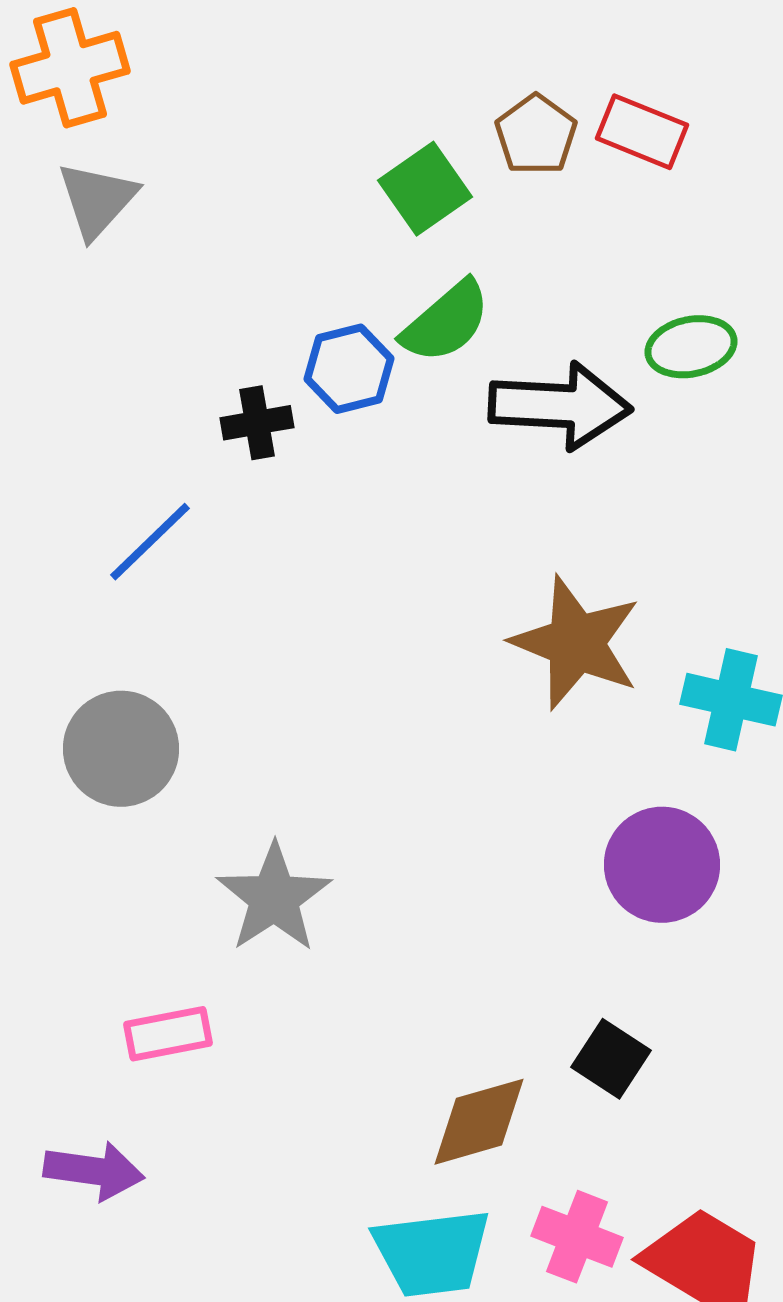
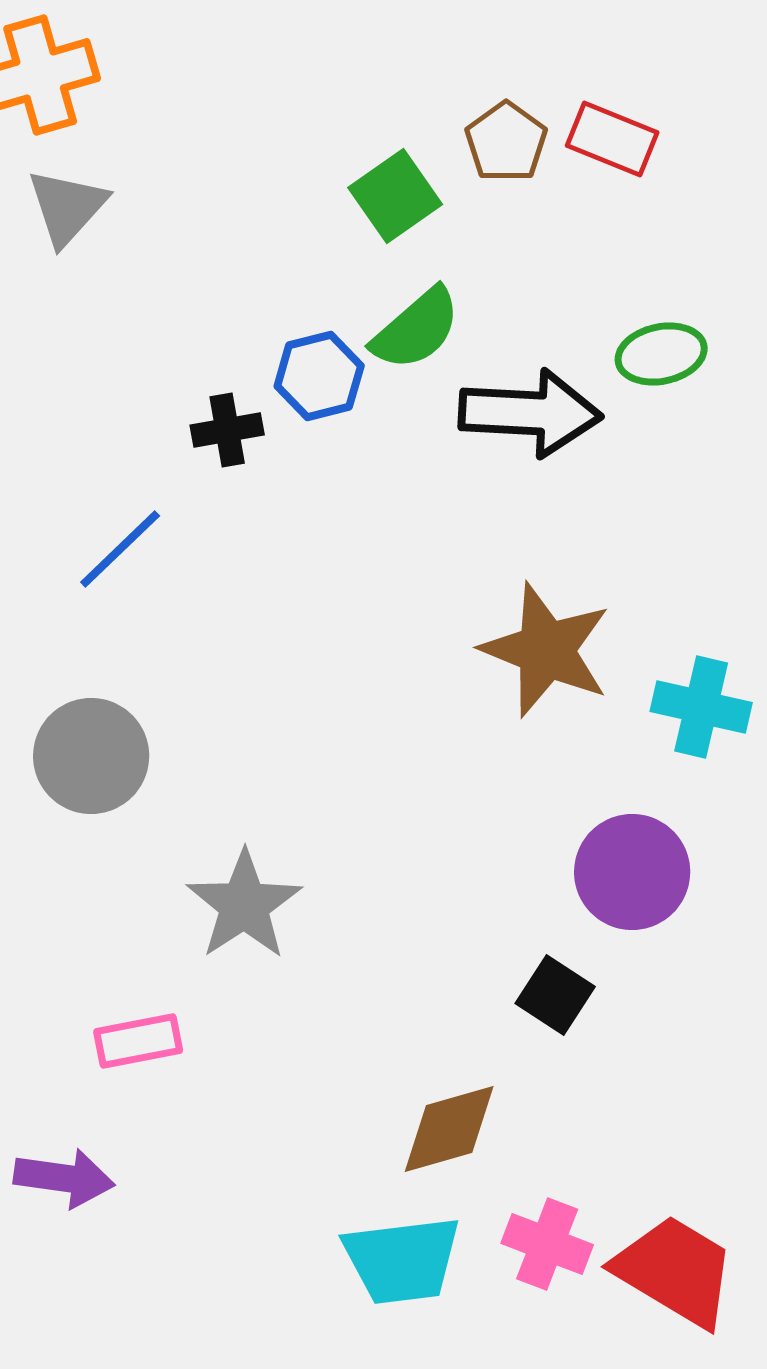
black square: (611, 1059) -> (555, 995), moved

